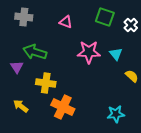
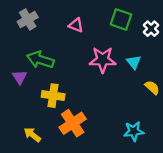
gray cross: (24, 17) -> (28, 19), turned -36
yellow arrow: (21, 106) -> (32, 135), moved
orange cross: (63, 107) -> (73, 123), turned 30

